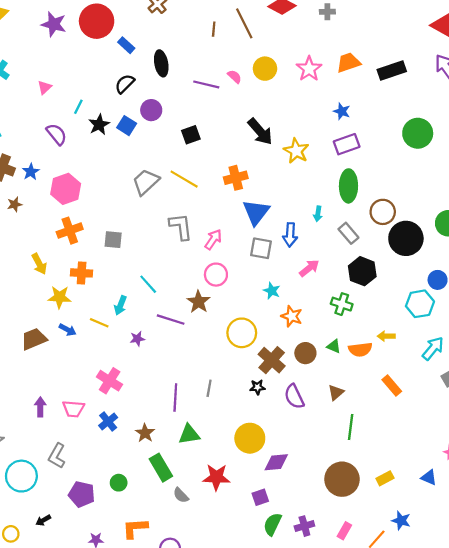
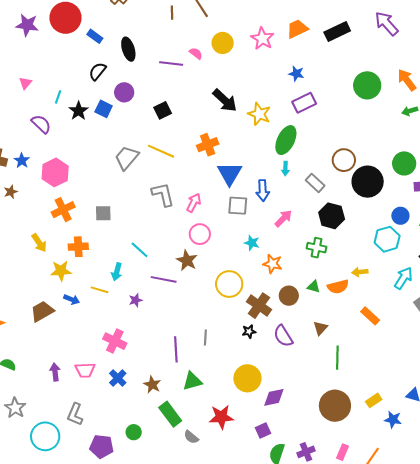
green ellipse: (348, 186) -> (286, 140), moved, turned 32
blue star: (401, 521) -> (393, 420), moved

